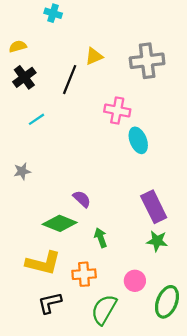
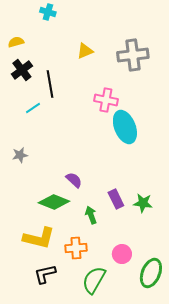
black line: (70, 80) -> (50, 84), moved, turned -32
cyan ellipse: (138, 140) -> (125, 127), size x1.4
purple rectangle: (154, 207) -> (116, 199), moved, size x0.7
green star: (157, 241) -> (143, 203), moved

